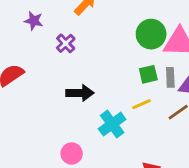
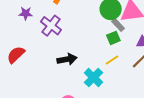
purple cross: (66, 43) -> (51, 26), size x1.5
gray rectangle: (170, 77) -> (118, 25), moved, turned -32

